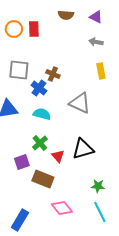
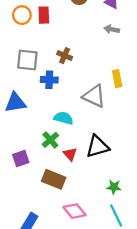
yellow rectangle: (101, 71) -> (117, 79), moved
brown cross: (53, 74) -> (65, 56), moved
blue cross: (39, 88) -> (49, 80), turned -35
cyan semicircle: (42, 114) -> (64, 118), moved
purple square: (22, 162) -> (21, 159), moved

